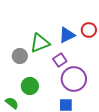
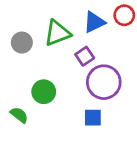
gray circle: (20, 56) -> (22, 43), moved

